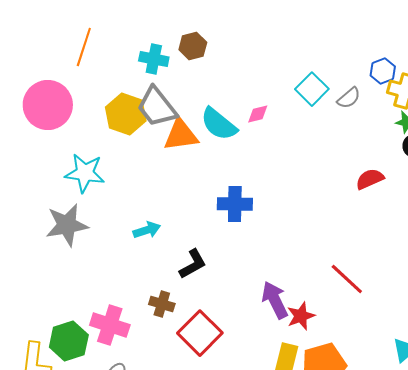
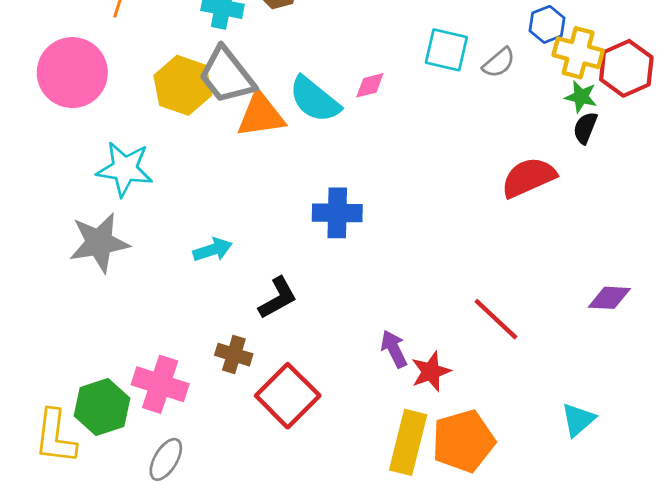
cyan square: (312, 89) -> (446, 50), turned -32
red semicircle: (370, 179) -> (529, 177), size x1.4
purple arrow: (275, 300) -> (394, 349), size x0.7

